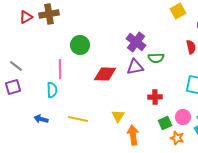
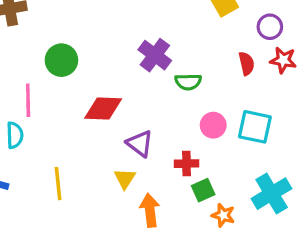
purple triangle: (135, 67) -> (140, 144), moved, turned 48
red cross: (155, 97) -> (187, 164), moved
pink circle: (183, 117) -> (213, 125), moved
yellow line: (78, 119) -> (58, 184), turned 72

